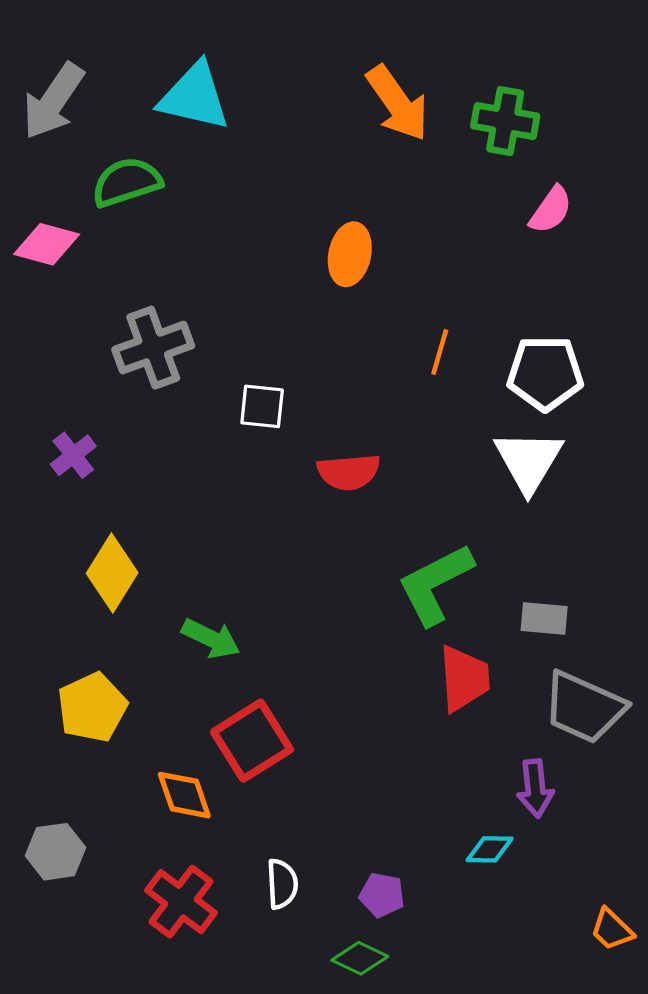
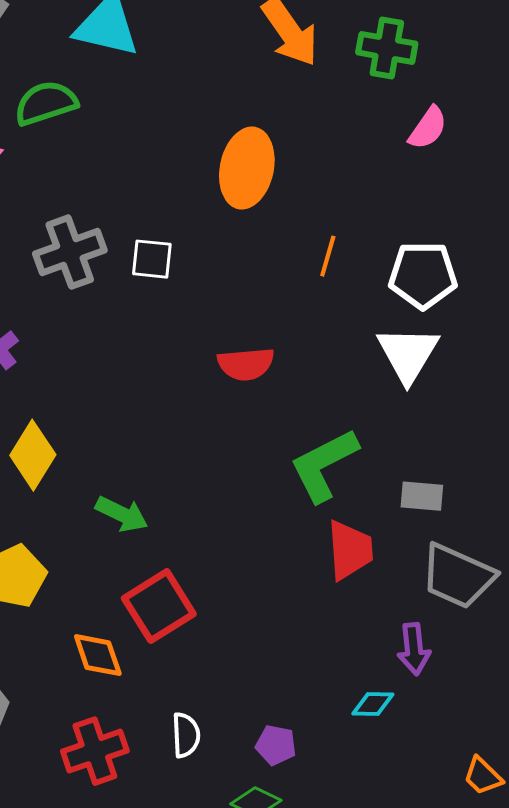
orange ellipse: (350, 254) -> (247, 168), size x1.4
white square: (262, 406) -> (152, 259), moved
red cross: (181, 902) -> (95, 751), turned 34

